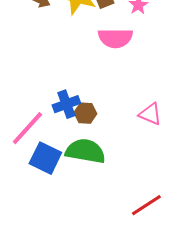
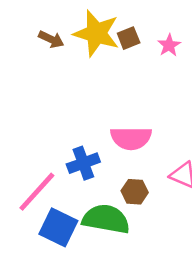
pink semicircle: (115, 38) -> (131, 138), moved
brown hexagon: (85, 113) -> (135, 192), moved

